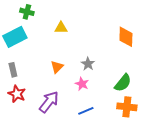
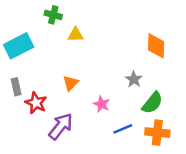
green cross: (27, 12) -> (53, 15), moved
gray star: (88, 64) -> (134, 79), moved
red star: (17, 94) -> (36, 103), moved
blue line: (86, 111) -> (123, 129), moved

